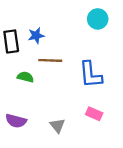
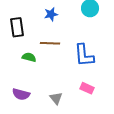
blue star: (36, 36) -> (51, 14), moved

